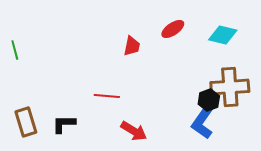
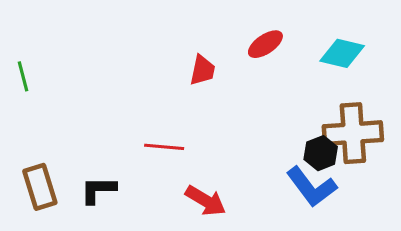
blue L-shape: (203, 122) -> (311, 187), turned -72

